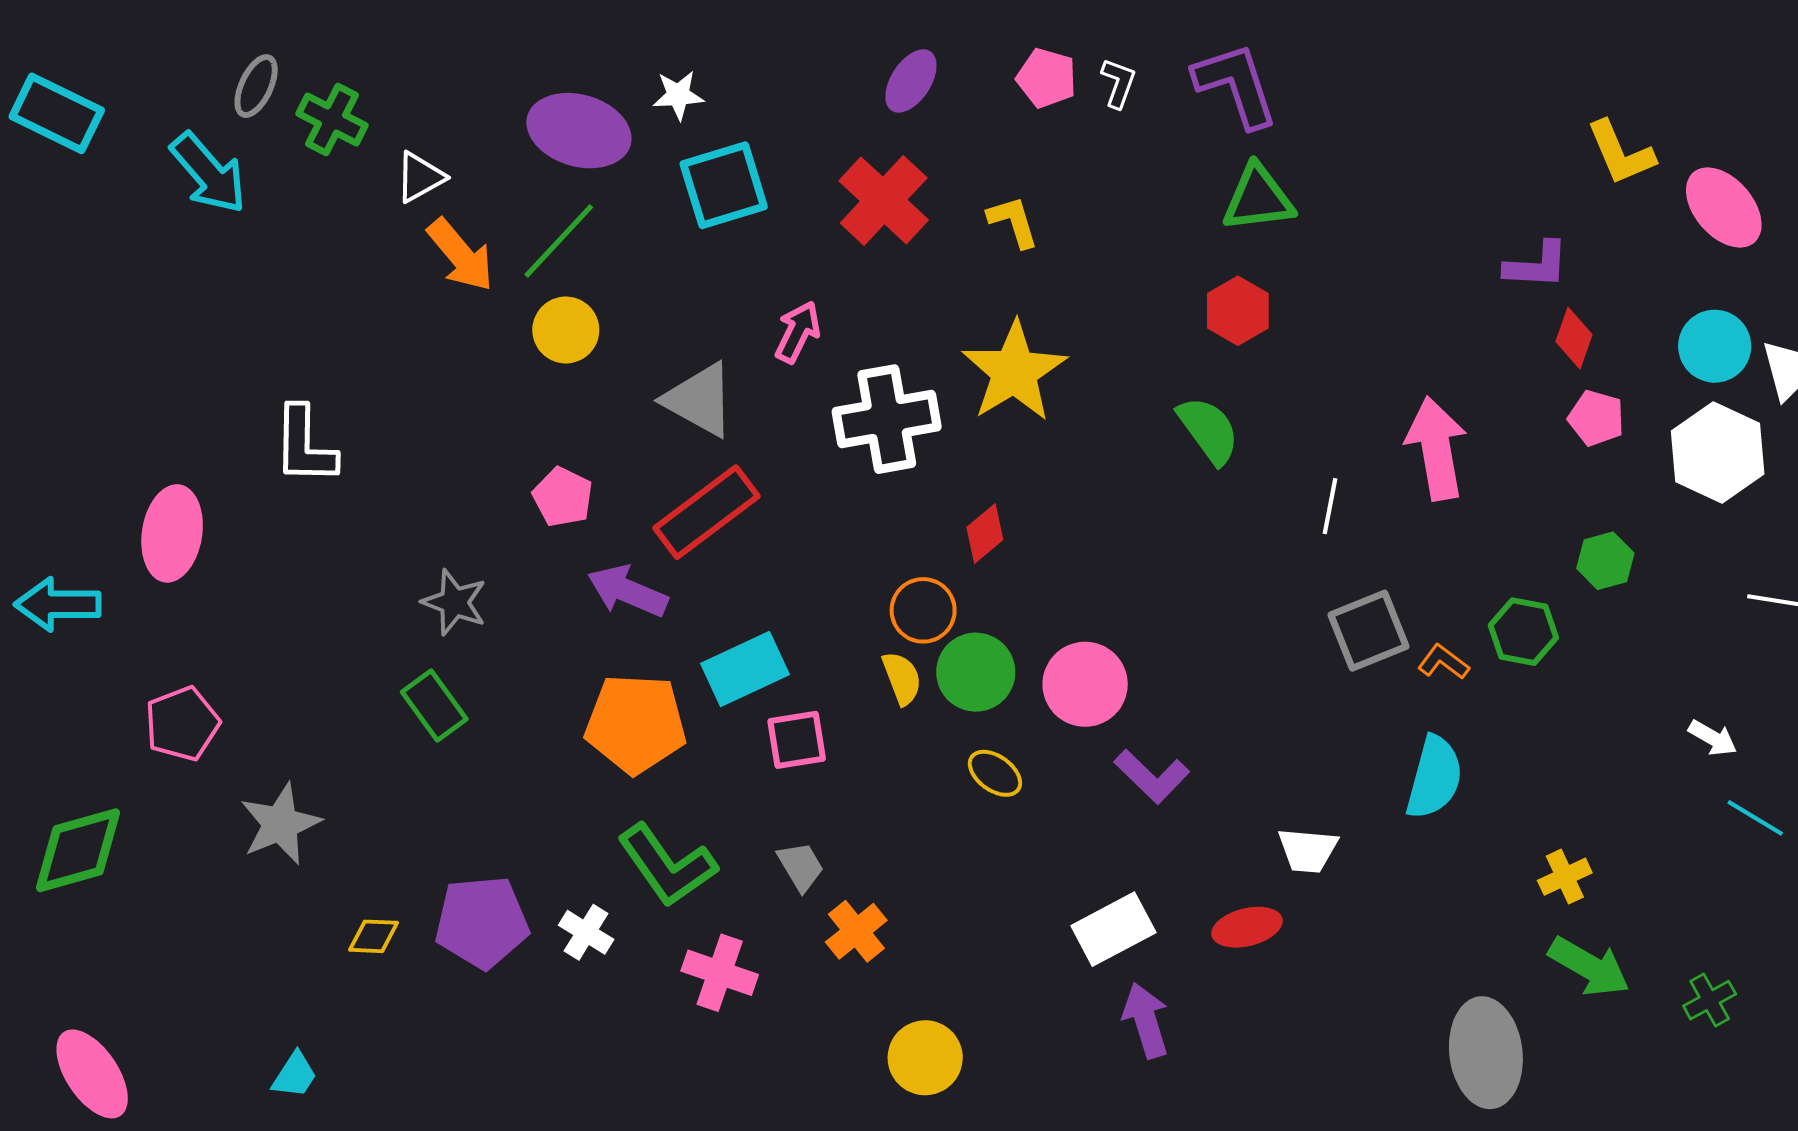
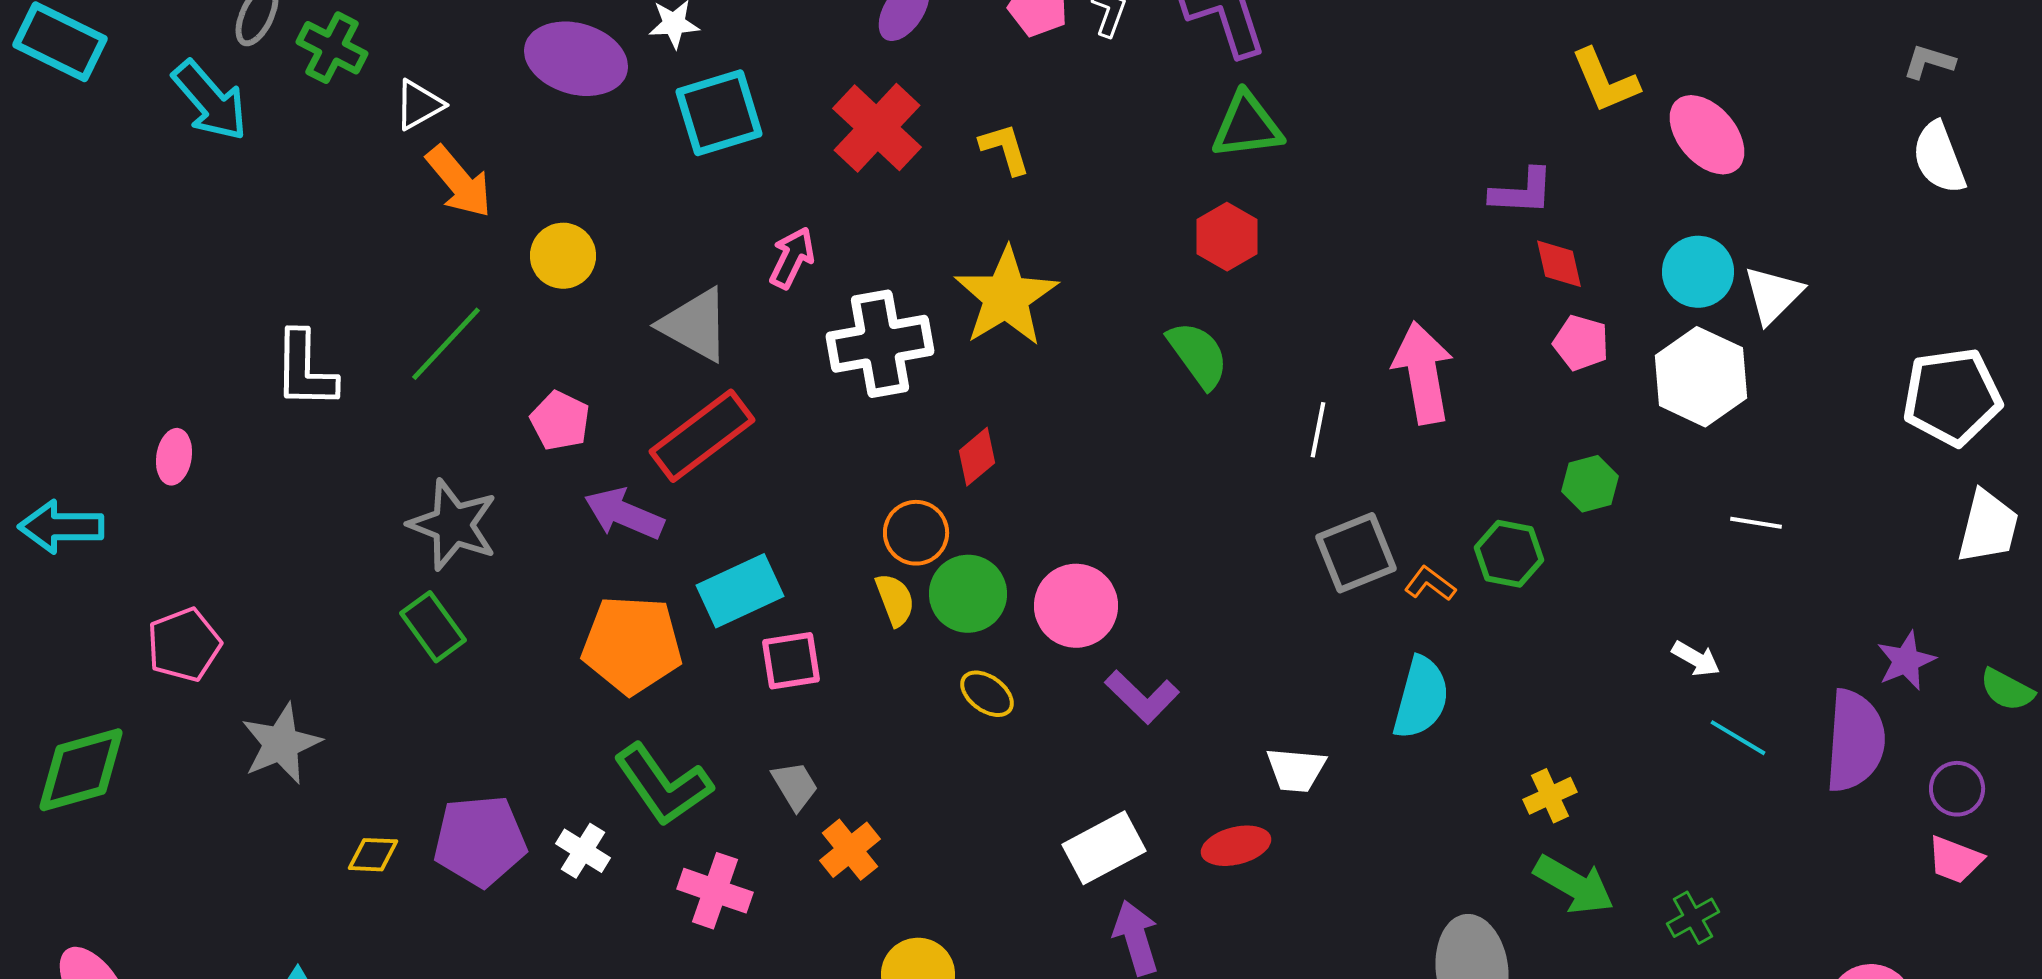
green line: (559, 241) -> (446, 344), moved
red diamond: (1574, 338) -> (1559, 264), turned -32
pink ellipse: (172, 533) -> (174, 457), size x0.6
gray star: (454, 602) -> (453, 525), size x1.4

